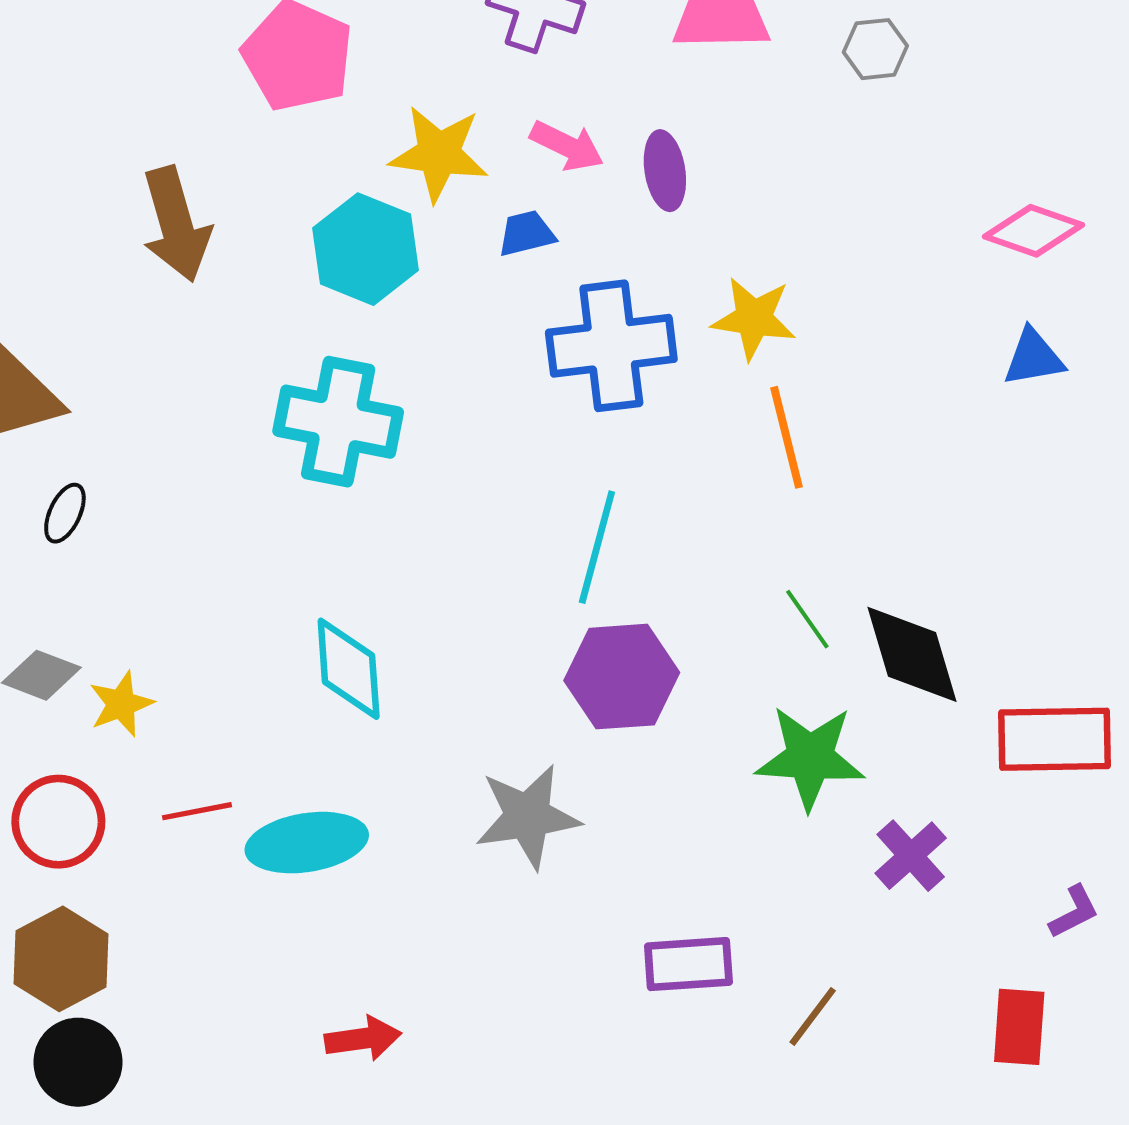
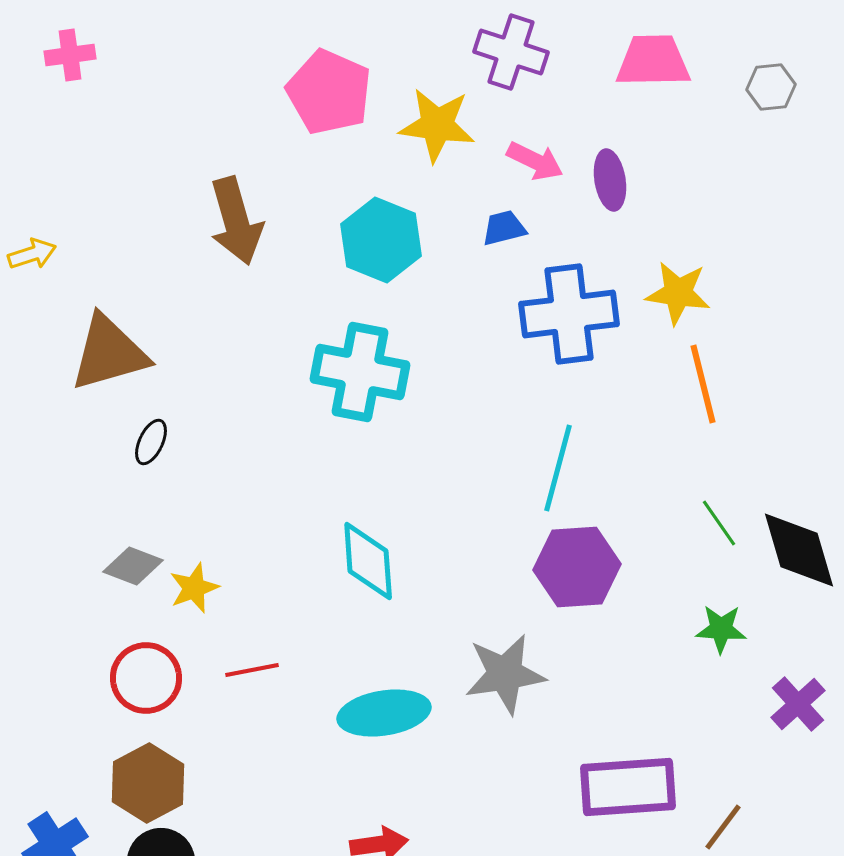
yellow star: (439, 154) -> (437, 125), moved
green star: (810, 758) -> (721, 629), size x0.6
cyan ellipse: (307, 843) -> (384, 713), moved
purple rectangle: (688, 964) -> (628, 787), size x1.4

